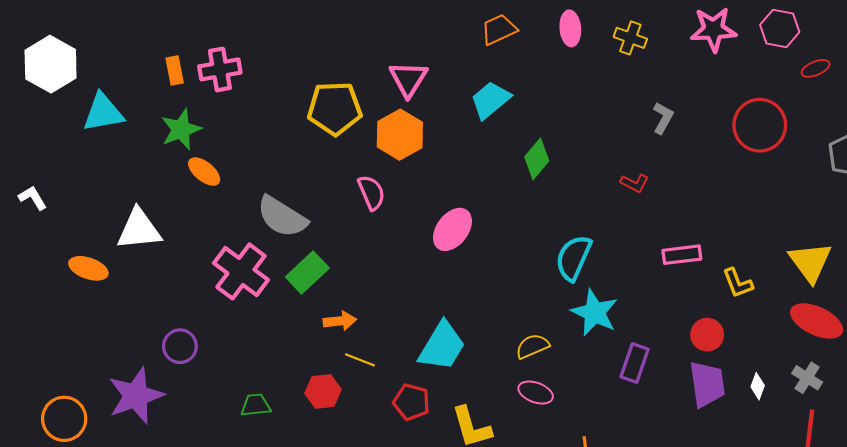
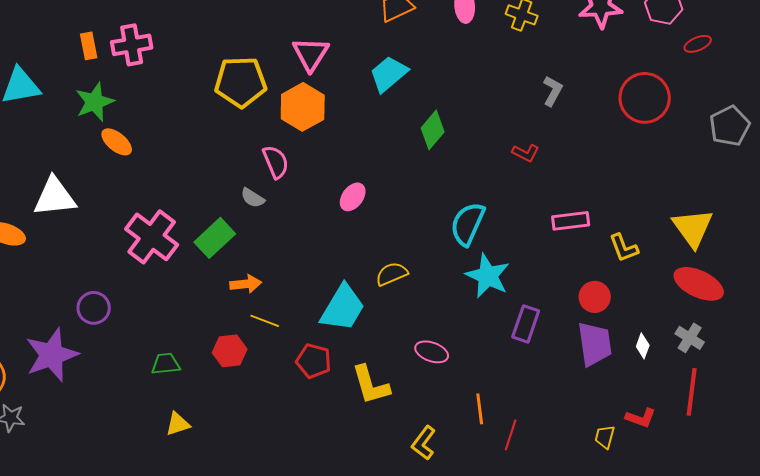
gray semicircle: (282, 217) -> (253, 198), moved, size x0.5
pink ellipse: (452, 229) -> (353, 197), size x0.7
yellow semicircle: (532, 346) -> (392, 274), moved

